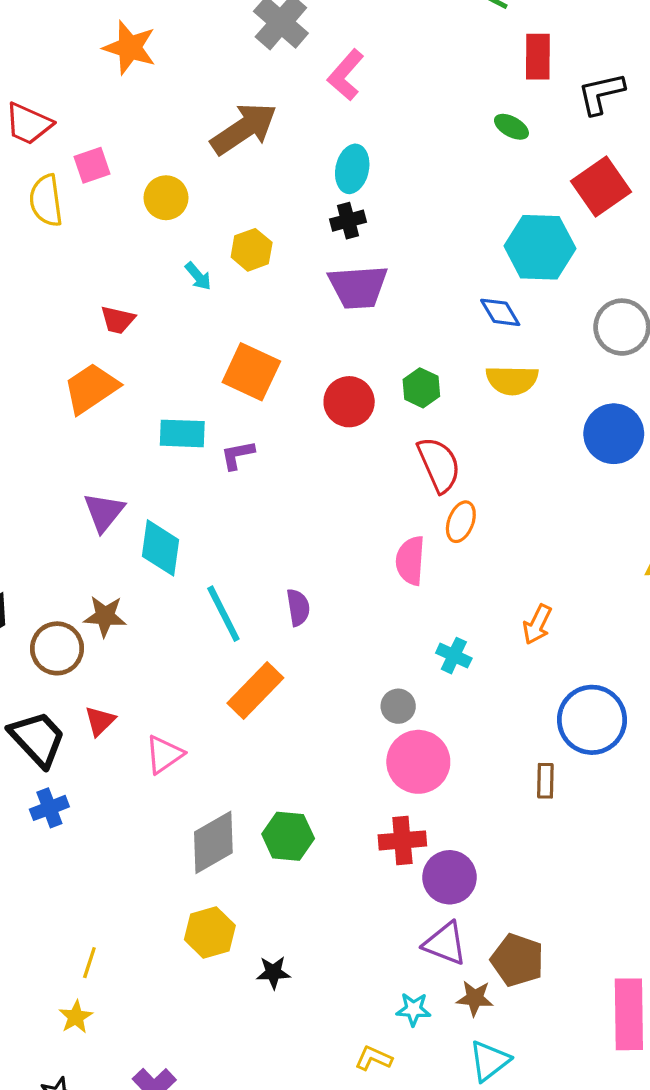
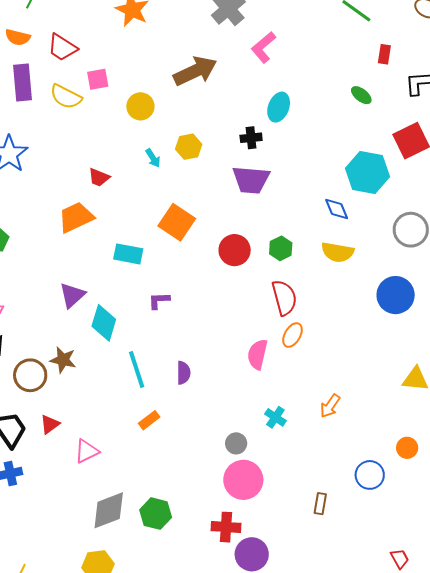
red rectangle: (538, 57) -> (384, 54), size x0.7
cyan ellipse: (352, 169) -> (279, 107), moved
yellow semicircle: (46, 201) -> (66, 97), turned -64
purple L-shape: (237, 455) -> (159, 300), moved
orange rectangle: (255, 690) -> (149, 420), size x0.6
blue circle: (592, 720) -> (370, 475), moved, size x0.7

